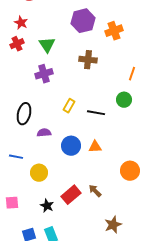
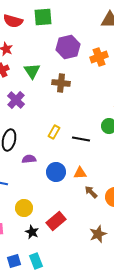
brown cross: (88, 60) -> (61, 83), moved
purple cross: (44, 74) -> (16, 100), moved, turned -30
yellow circle: (39, 173) -> (24, 208), moved
brown arrow: (95, 191) -> (91, 192), moved
brown star: (113, 225) -> (98, 234), moved

